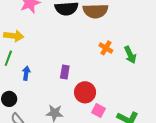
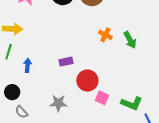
purple rectangle: (65, 72) -> (66, 62), turned 72

